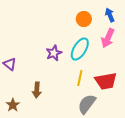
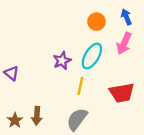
yellow line: (80, 78) -> (80, 86), moved
brown arrow: (37, 90) -> (37, 116), moved
gray semicircle: (87, 104) -> (77, 119), moved

